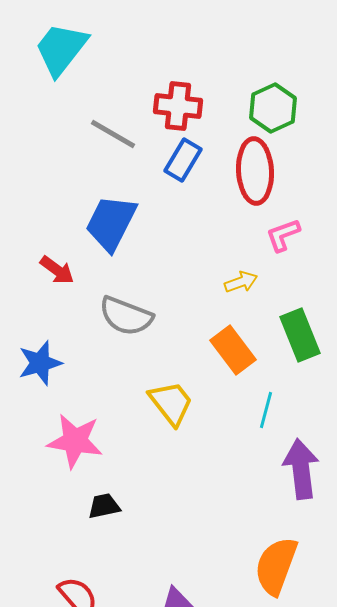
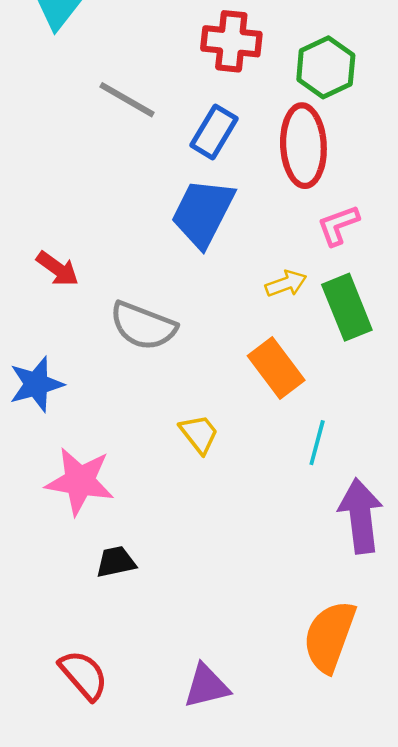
red cross: (178, 106) -> (231, 41), moved
blue trapezoid: (111, 223) -> (203, 213), moved
green rectangle: (300, 335) -> (347, 307), moved
yellow trapezoid: (171, 403) -> (199, 434), size x0.7

